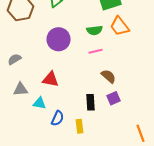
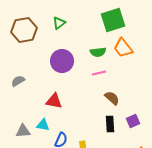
gray triangle: (20, 89) -> (23, 131), moved
purple square: (114, 98) -> (133, 121), moved
black rectangle: (90, 102) -> (110, 124), moved

